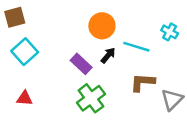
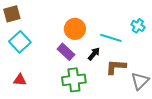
orange circle: (102, 26) -> (75, 29), moved
black arrow: (108, 55) -> (94, 54), moved
green cross: (91, 98) -> (74, 80), turned 30

